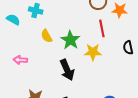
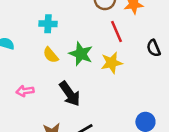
cyan cross: (36, 10) -> (48, 24), moved
black arrow: (67, 70) -> (70, 94), moved

